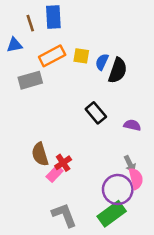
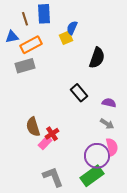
orange rectangle: (52, 56) -> (31, 45), moved
yellow square: (81, 56) -> (66, 38), moved, turned -32
blue semicircle: (102, 62) -> (72, 28), moved
gray arrow: (130, 164) -> (107, 124), moved, turned -32

